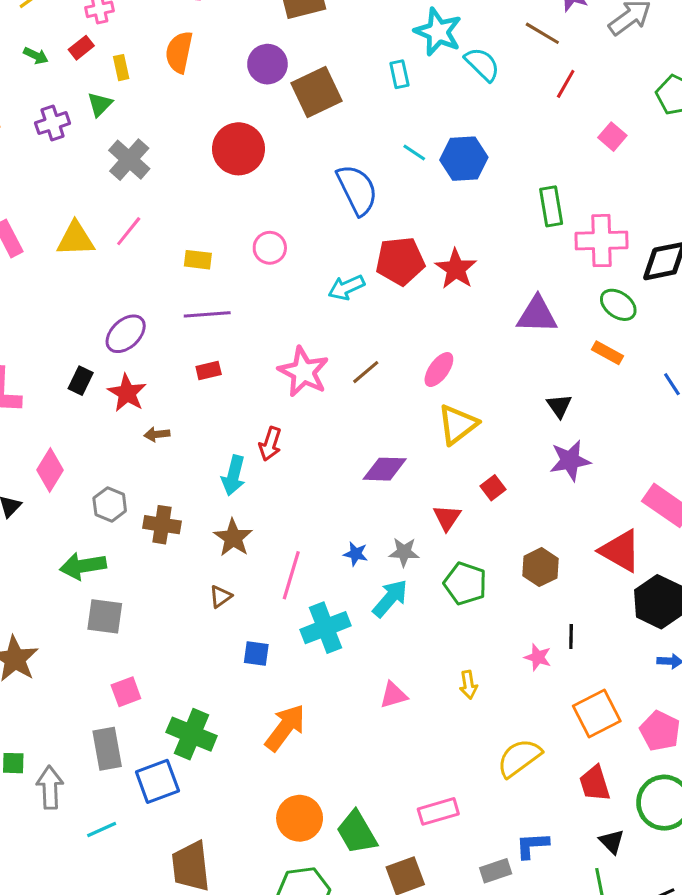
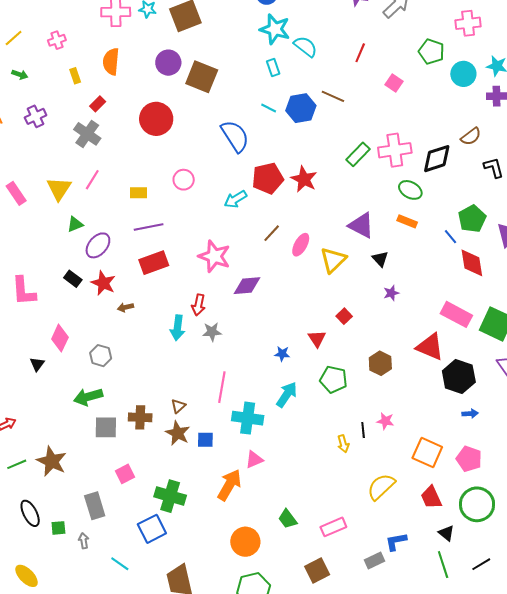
brown line: (542, 33) -> (333, 96), moved
red rectangle: (81, 48) -> (98, 104), moved
cyan rectangle: (399, 74) -> (273, 67), moved
brown square: (316, 92) -> (202, 77), turned -36
green triangle: (100, 104) -> (75, 224), moved, turned 30
green rectangle: (551, 206) -> (358, 154), moved, turned 60
yellow triangle: (76, 239) -> (59, 189), turned -48
purple triangle: (537, 315) -> (361, 225), moved, turned 32
red rectangle: (209, 370) -> (154, 263), size x1.8
brown line: (366, 372) -> (272, 233), moved
black rectangle: (81, 381) -> (73, 279), turned -72
yellow triangle: (458, 425) -> (333, 260), moved
purple star: (570, 461) -> (391, 293), size x0.6
purple diamond: (385, 469) -> (247, 286), moved
brown cross: (162, 525) -> (140, 417), moved
brown star: (233, 538) -> (178, 433), moved
gray star: (404, 552) -> (212, 332), moved
blue star: (356, 554) -> (282, 354), moved
cyan cross: (325, 628) -> (248, 418), turned 36
black line: (571, 636) -> (363, 430), moved
pink triangle: (393, 695) -> (254, 460), moved
orange square: (597, 713) -> (427, 452), turned -32
gray rectangle: (107, 749) -> (95, 506), moved
gray arrow: (50, 787) -> (84, 541), size x0.6
cyan line: (102, 829) -> (120, 564), turned 66
green trapezoid: (357, 832) -> (288, 519), moved, size x0.7

